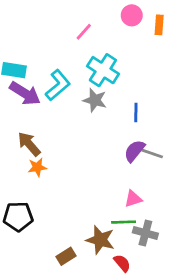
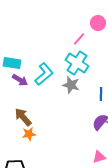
pink line: (84, 32) -> (79, 39), moved
purple arrow: (25, 93) -> (20, 80), size x0.7

